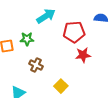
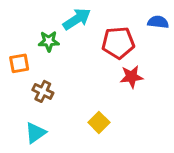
green star: (27, 39) -> (49, 41), moved
brown cross: (36, 65) -> (43, 91), moved

